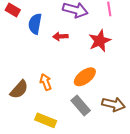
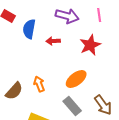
brown arrow: (113, 104) -> (103, 105), turned 40

